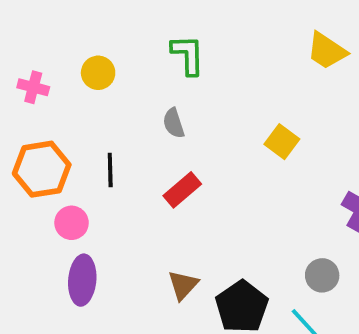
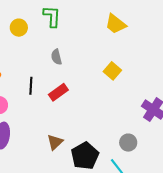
yellow trapezoid: (327, 51) -> (116, 24), moved
green L-shape: (188, 55) -> (52, 16), moved
black line: (110, 170) -> (31, 86), moved

